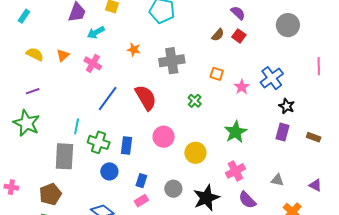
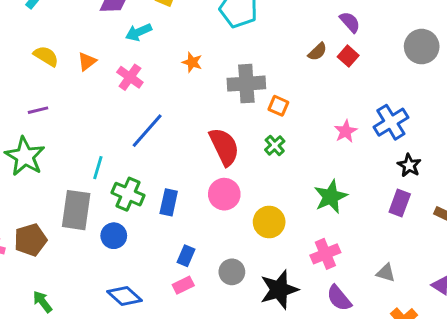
orange square: (217, 74) -> (278, 106), moved
red semicircle: (146, 98) -> (224, 147), moved
blue circle: (109, 171) -> (114, 236), moved
brown pentagon: (50, 194) -> (30, 240), moved

